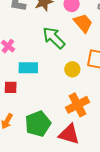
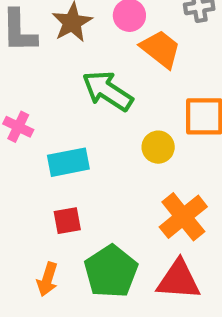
red square: (11, 87) -> (67, 221), moved

